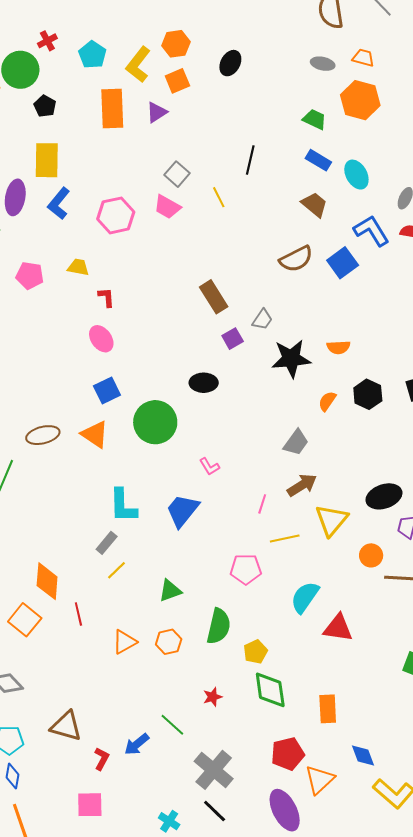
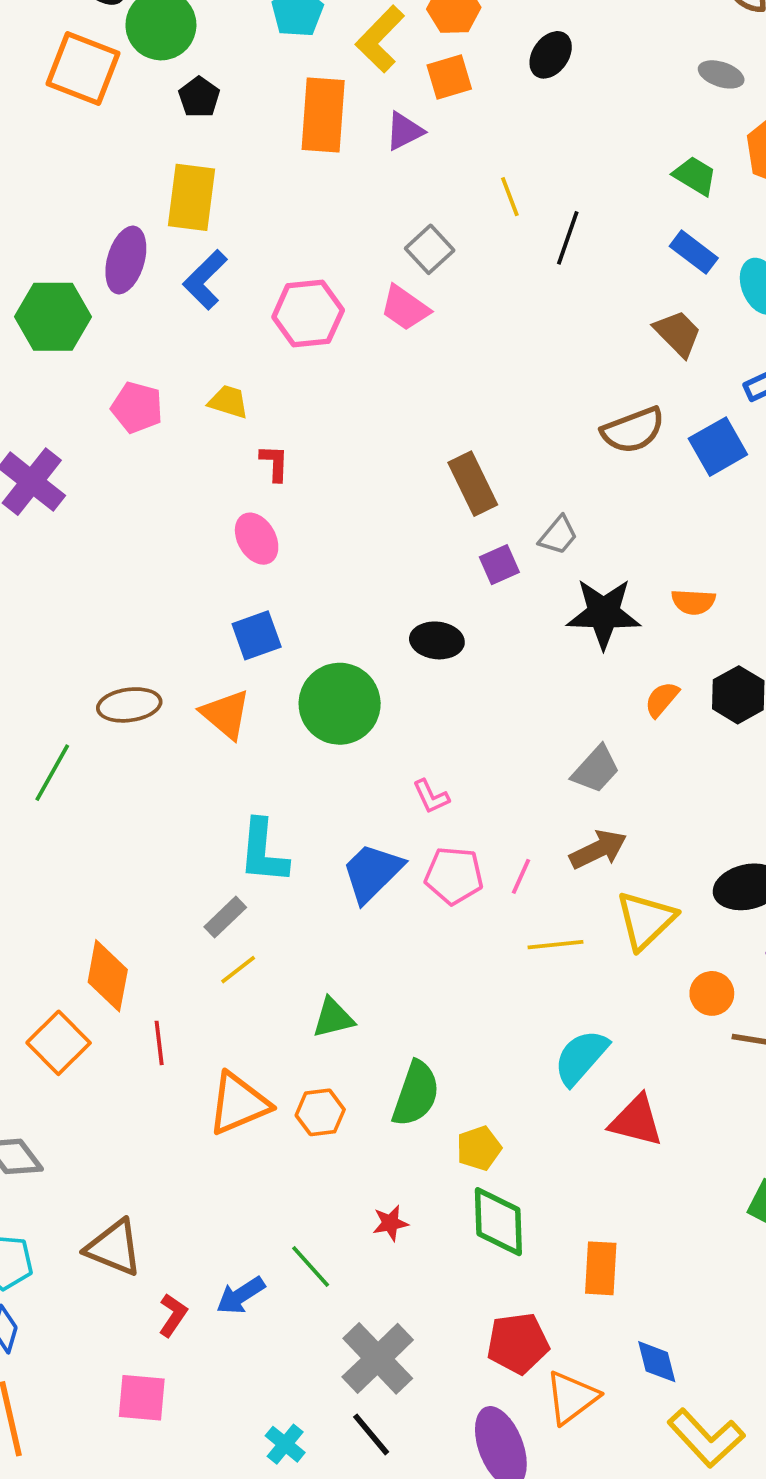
yellow line: (219, 197) -> (510, 197), moved
pink pentagon: (246, 569) -> (454, 876), moved
orange triangle: (124, 642) -> (239, 1104), size x1.4

